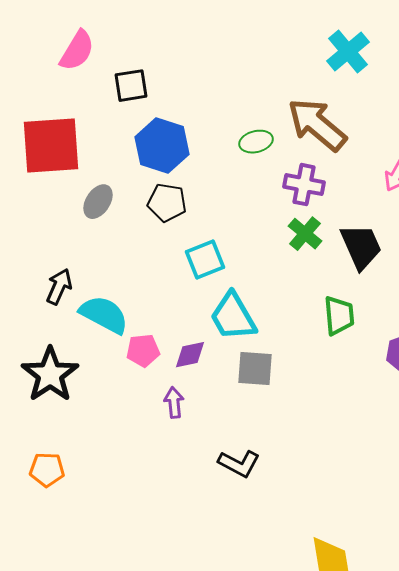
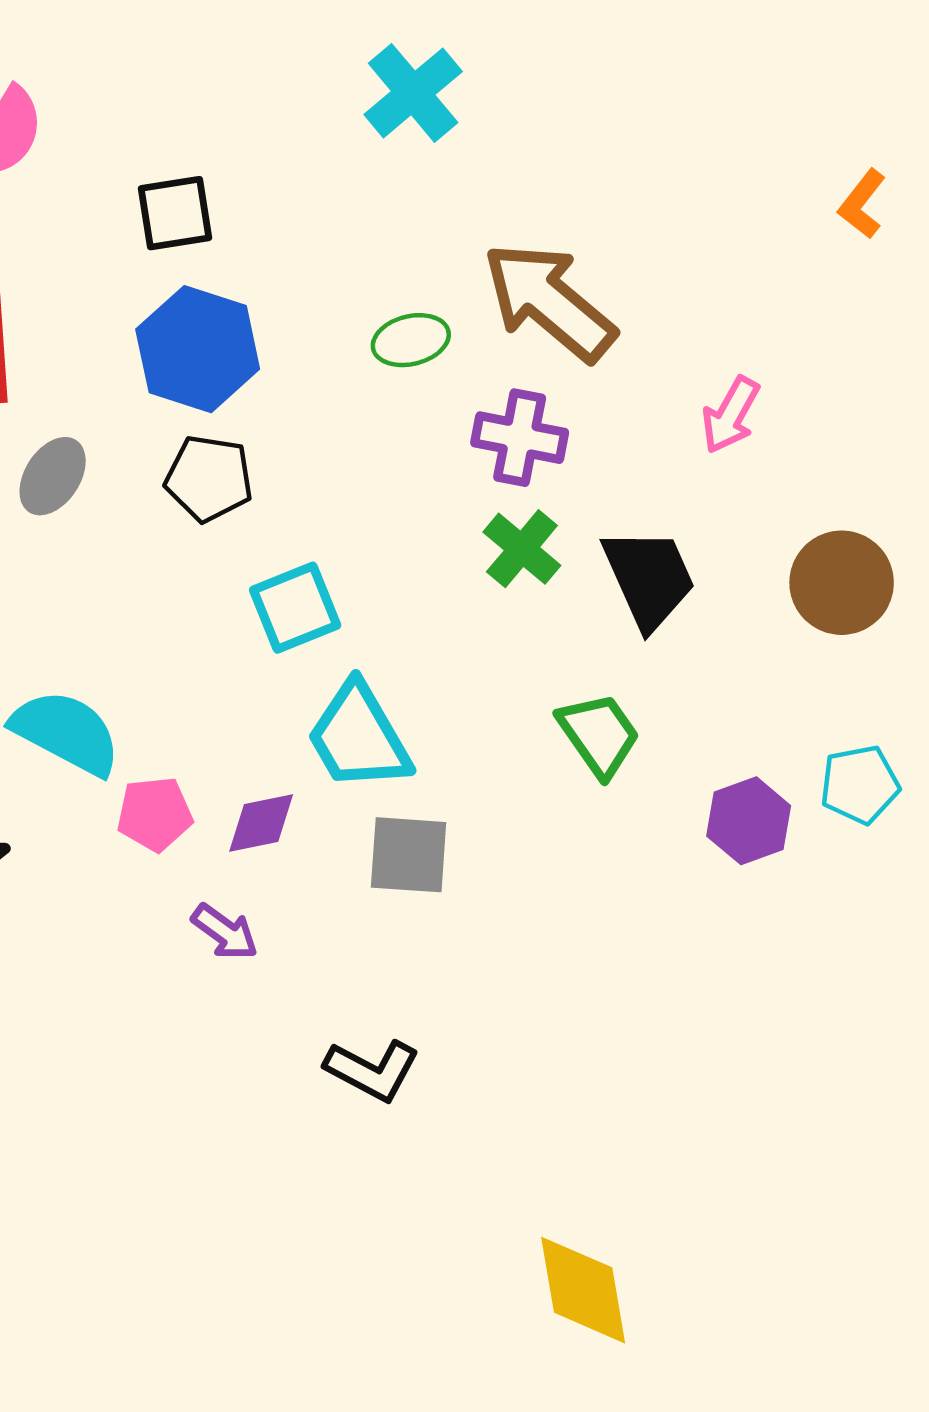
cyan cross: (348, 52) -> (413, 93), moved
black square: (131, 86) -> (175, 213), moved
green trapezoid: (339, 316) -> (599, 735), turned -30
purple arrow: (174, 403) -> (225, 932), turned 132

